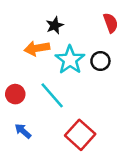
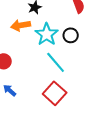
cyan line: (52, 95) -> (56, 62), moved

